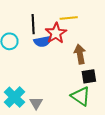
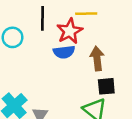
blue semicircle: (43, 41) -> (64, 52), moved

